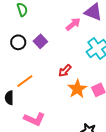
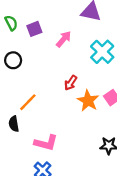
pink arrow: (73, 24) -> (64, 39), moved
purple square: (40, 41) -> (34, 29), moved, turned 32

